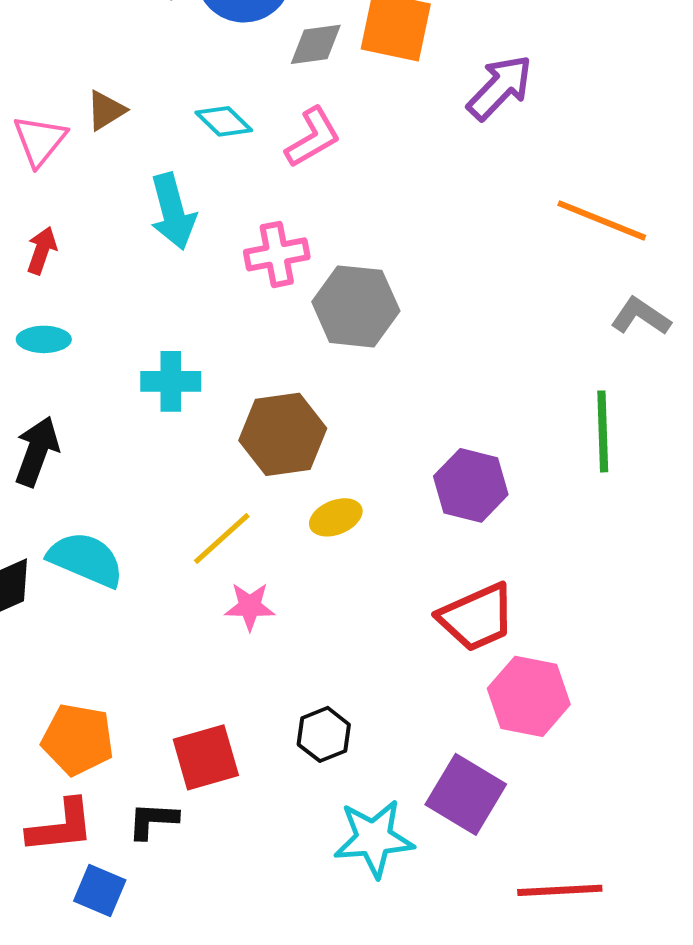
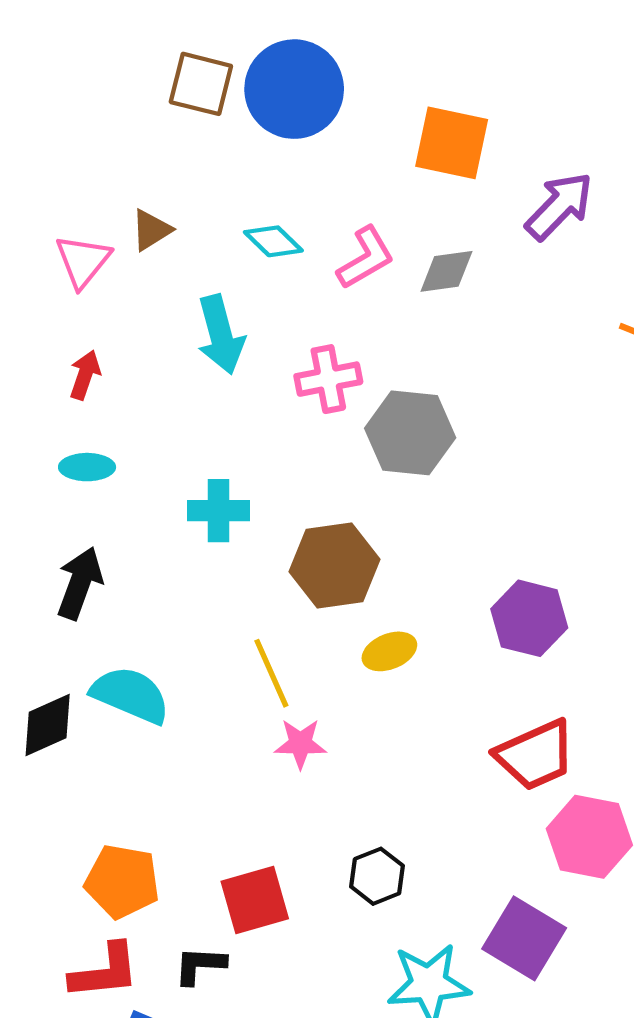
gray diamond: (316, 44) -> (446, 271), moved
yellow line: (222, 538) -> (271, 673), turned -72

